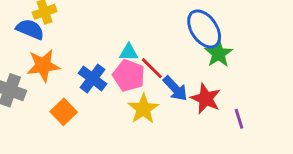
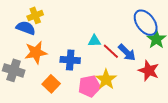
pink pentagon: (129, 76) -> (89, 86), moved, turned -30
blue cross: (93, 78) -> (70, 60), turned -30
blue arrow: (175, 88) -> (127, 53), moved

